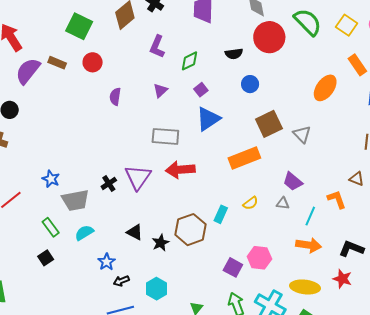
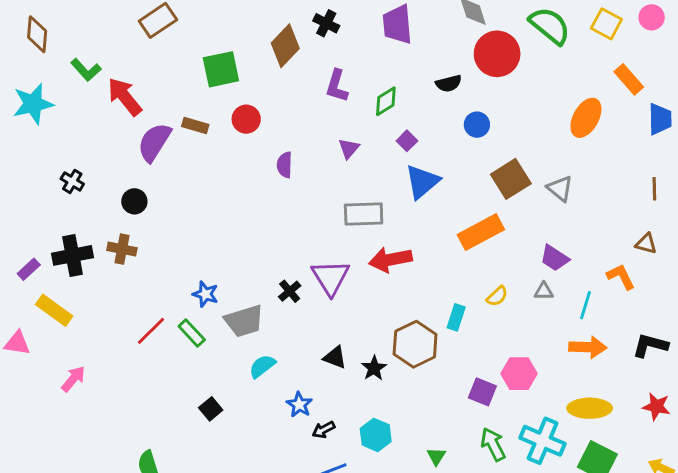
green square: (79, 26) -> (221, 69), turned -32
green rectangle: (51, 227) -> (192, 333), moved
red star: (342, 279) -> (656, 406), moved

